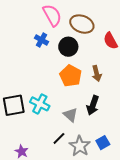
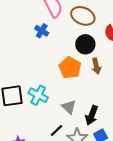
black circle: (68, 47) -> (85, 44), moved
black arrow: (93, 105) -> (92, 115), moved

